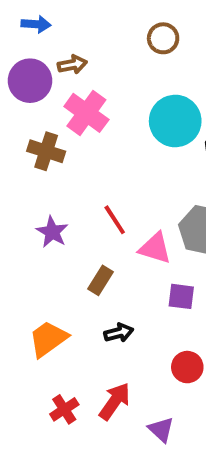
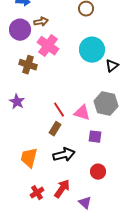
red line: (115, 220) -> (59, 110), moved
purple star: (52, 232) -> (17, 102), moved
black arrow: (119, 333) -> (64, 155), size x1.5
orange trapezoid: (48, 339) -> (29, 158), turned -40

